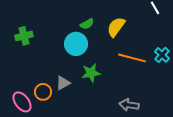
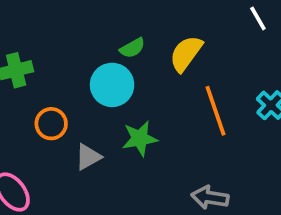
orange line: (132, 58) -> (215, 111), turned 56
orange circle: (43, 92) -> (51, 124), moved

